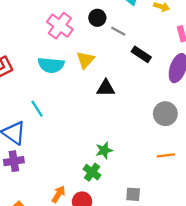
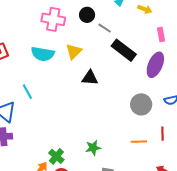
pink cross: (60, 26) -> (53, 19), turned -30
black rectangle: (141, 54) -> (124, 50), size x1.4
green star: (104, 150) -> (93, 148), moved
green cross: (92, 172) -> (56, 156), moved

